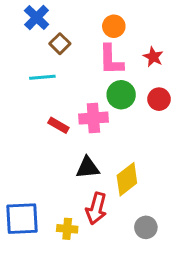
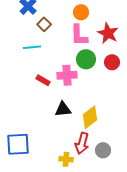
red star: (153, 57) -> (108, 33), size x1.5
red arrow: (96, 208) -> (82, 143), moved
yellow cross: (67, 229) -> (66, 159), moved

